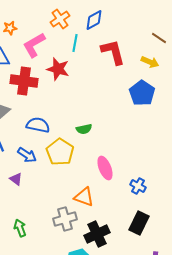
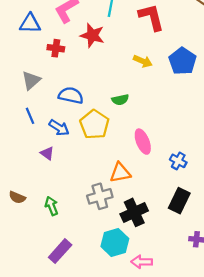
yellow arrow: (150, 62) -> (143, 61), moved
red cross: (24, 81) -> (56, 48), size x0.6
orange triangle: (84, 197) -> (120, 173), turned -30

